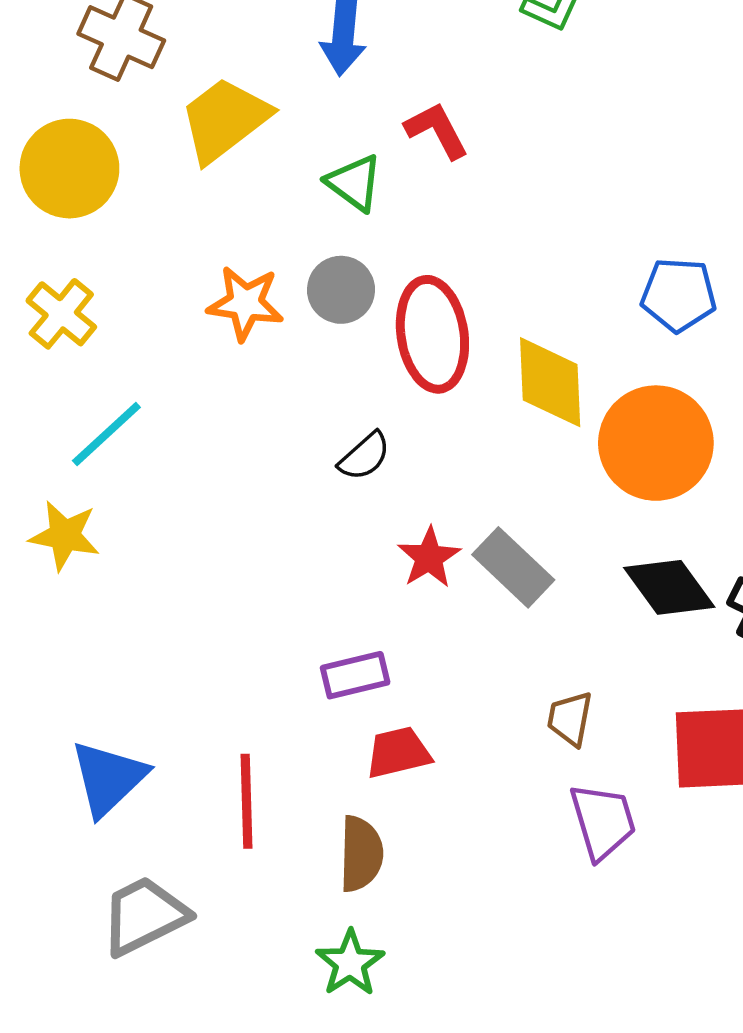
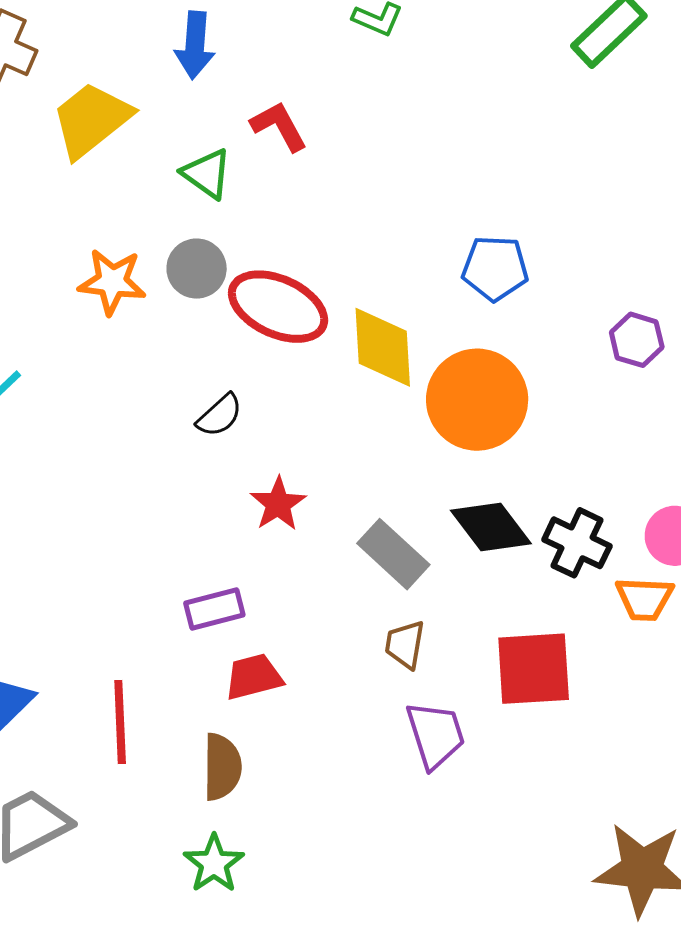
red ellipse: (432, 334) -> (278, 307), turned -56
gray rectangle: (513, 567) -> (393, 554), moved

